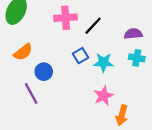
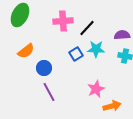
cyan star: (103, 62) -> (96, 49), moved
purple line: (31, 93) -> (49, 92), moved
orange arrow: (122, 115) -> (112, 106), turned -120

